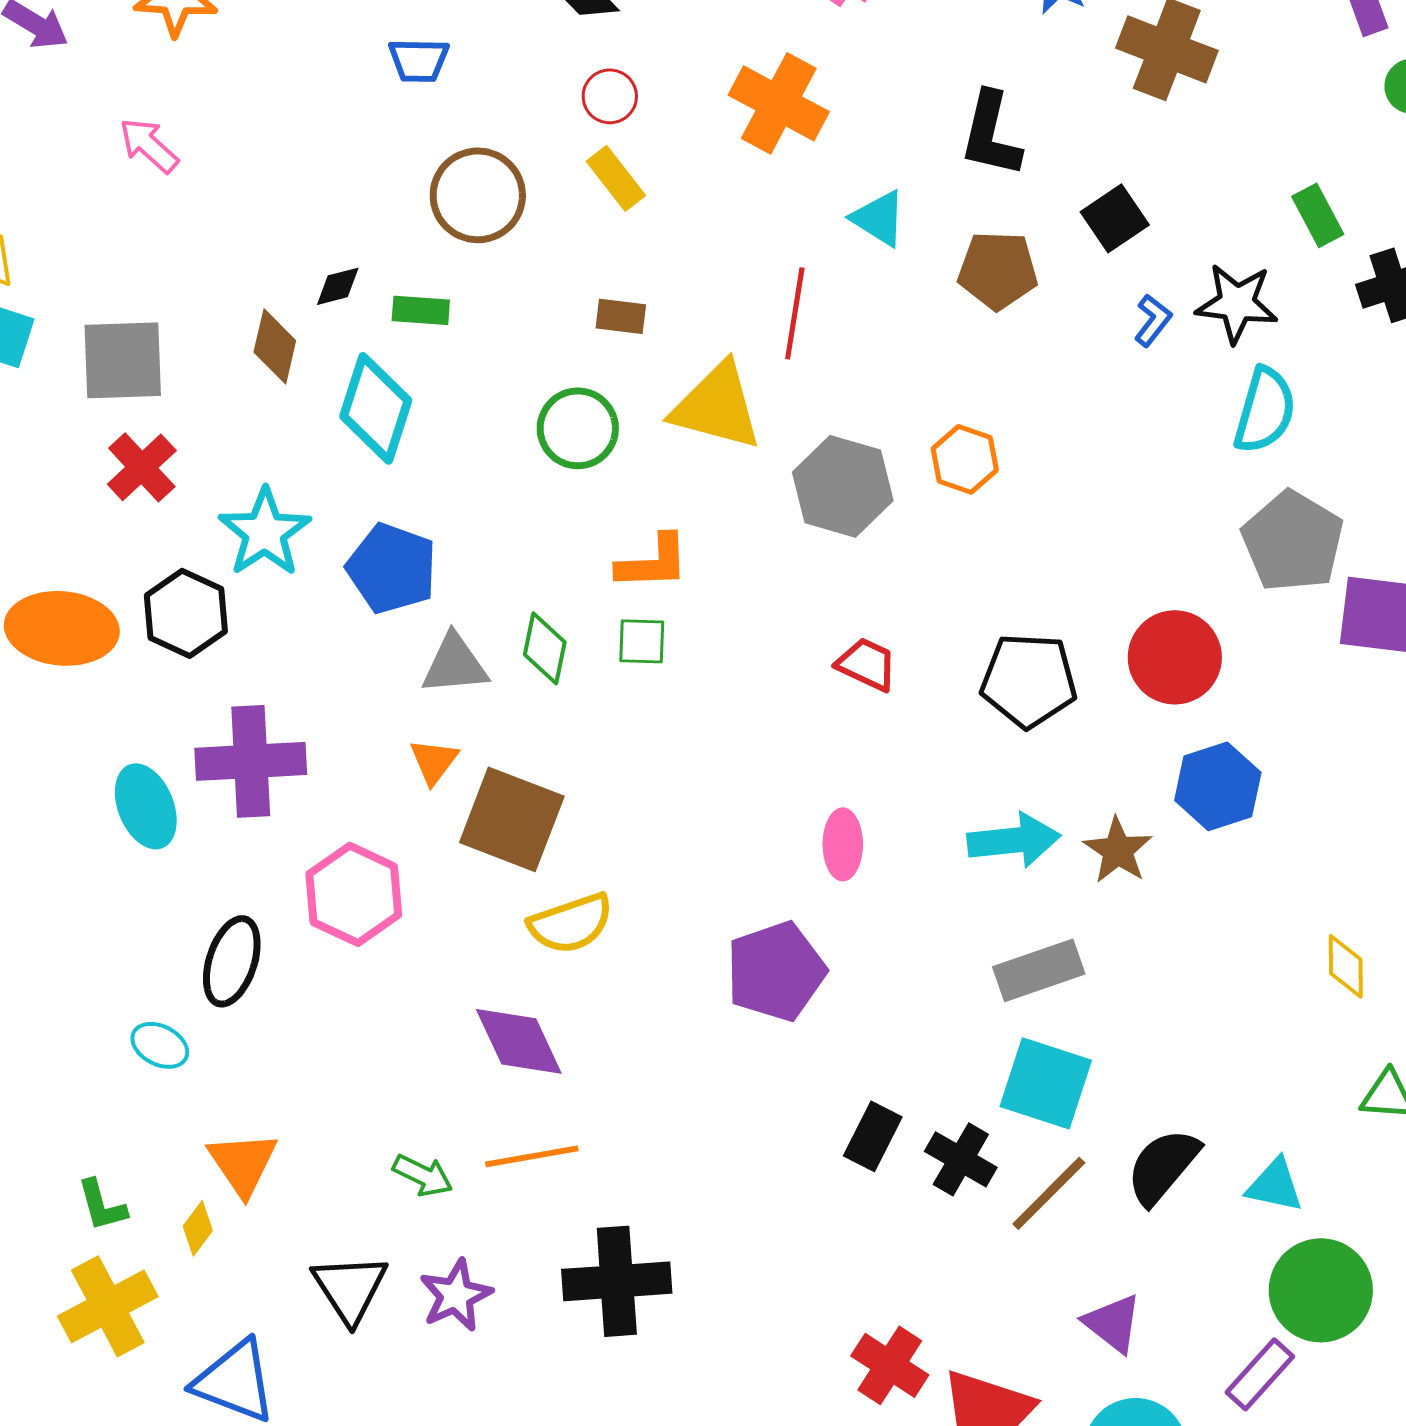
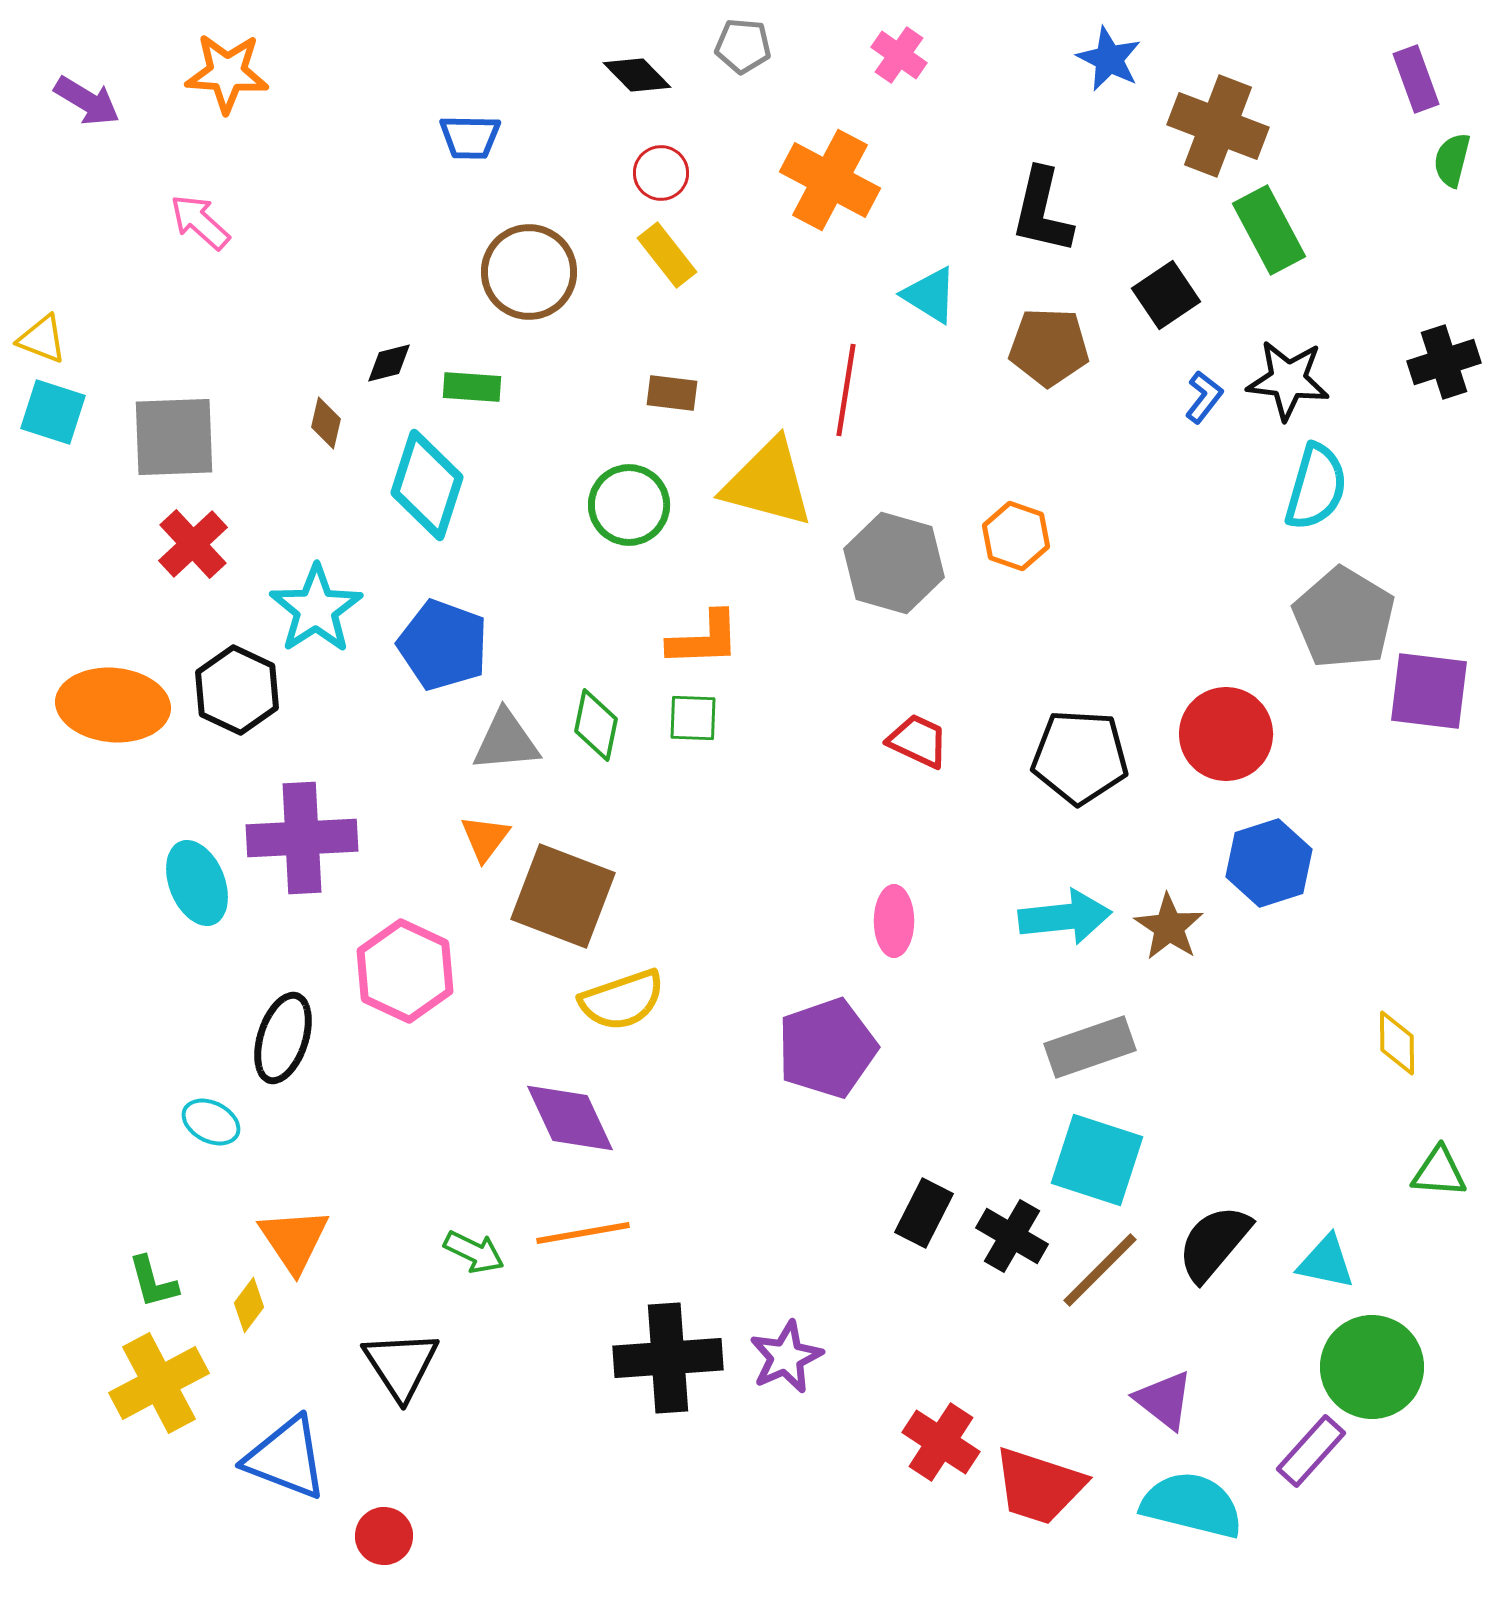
green rectangle: (1318, 215) -> (1269, 230), moved, size x1.4
brown diamond: (275, 346) -> (326, 423), size x0.7
purple star: (456, 1295) -> (786, 1357), moved

